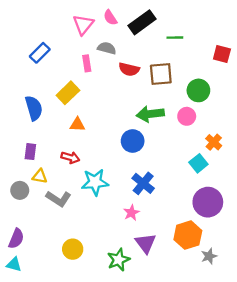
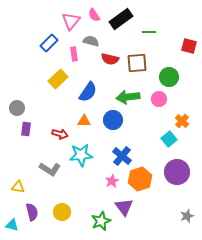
blue rectangle: (40, 53) -> (49, 43), moved
blue semicircle: (34, 108) -> (88, 92), moved, turned 50
orange triangle: (77, 125) -> (84, 121), moved
yellow triangle: (40, 176) -> (18, 187), moved
gray circle: (20, 190) -> (17, 108), moved
orange hexagon: (188, 235) -> (140, 179), moved
purple semicircle: (16, 239) -> (32, 212), moved, turned -36
gray star: (209, 256) -> (187, 216), moved

